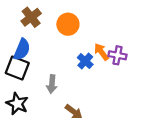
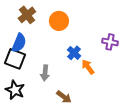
orange arrow: (101, 52) -> (88, 67), moved
purple cross: (117, 55) -> (110, 42), moved

